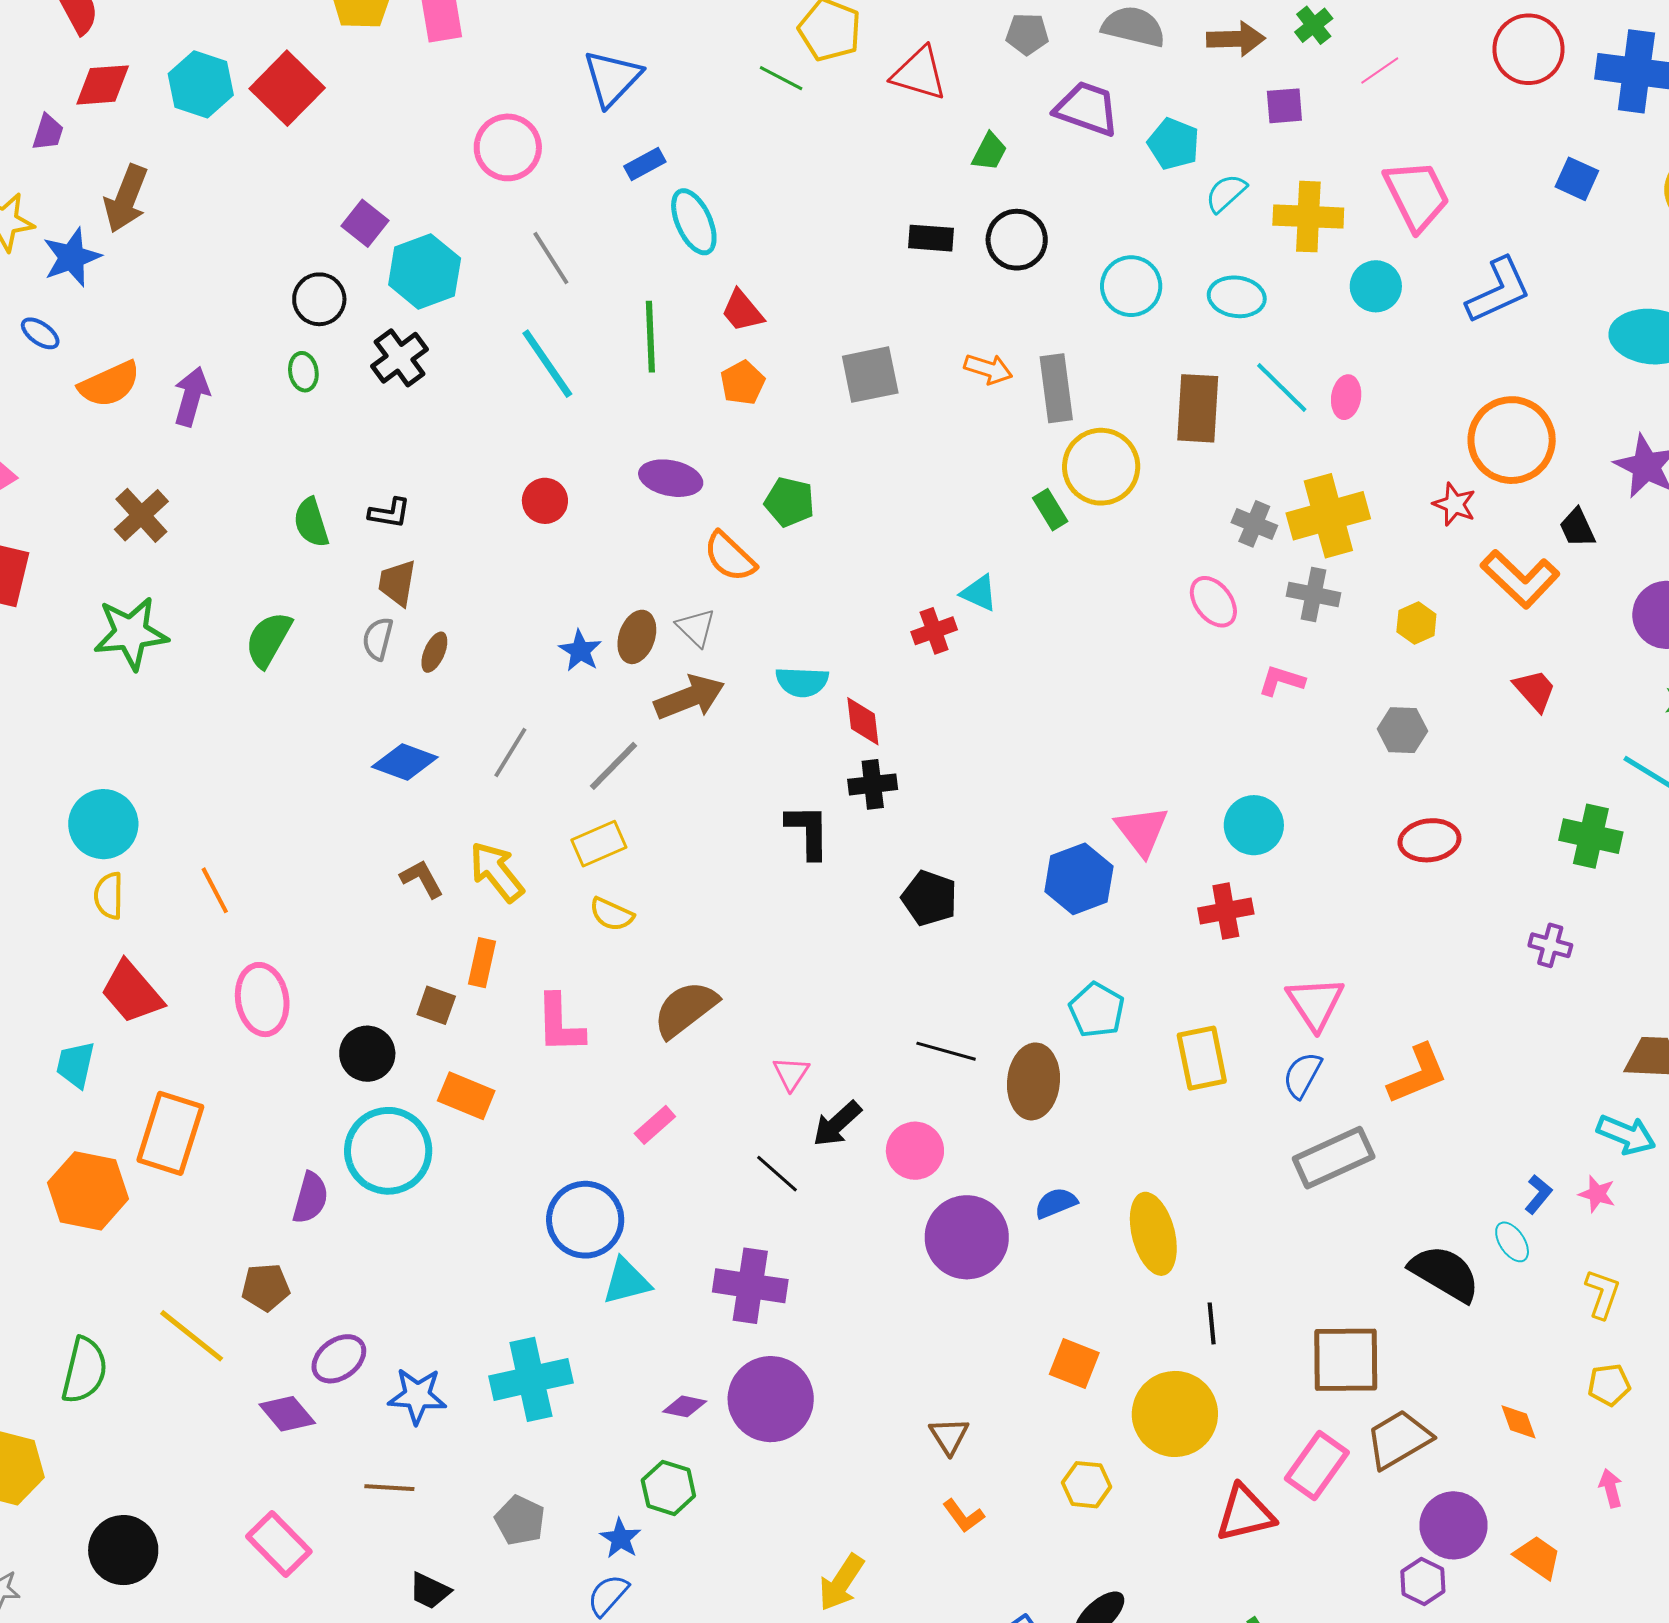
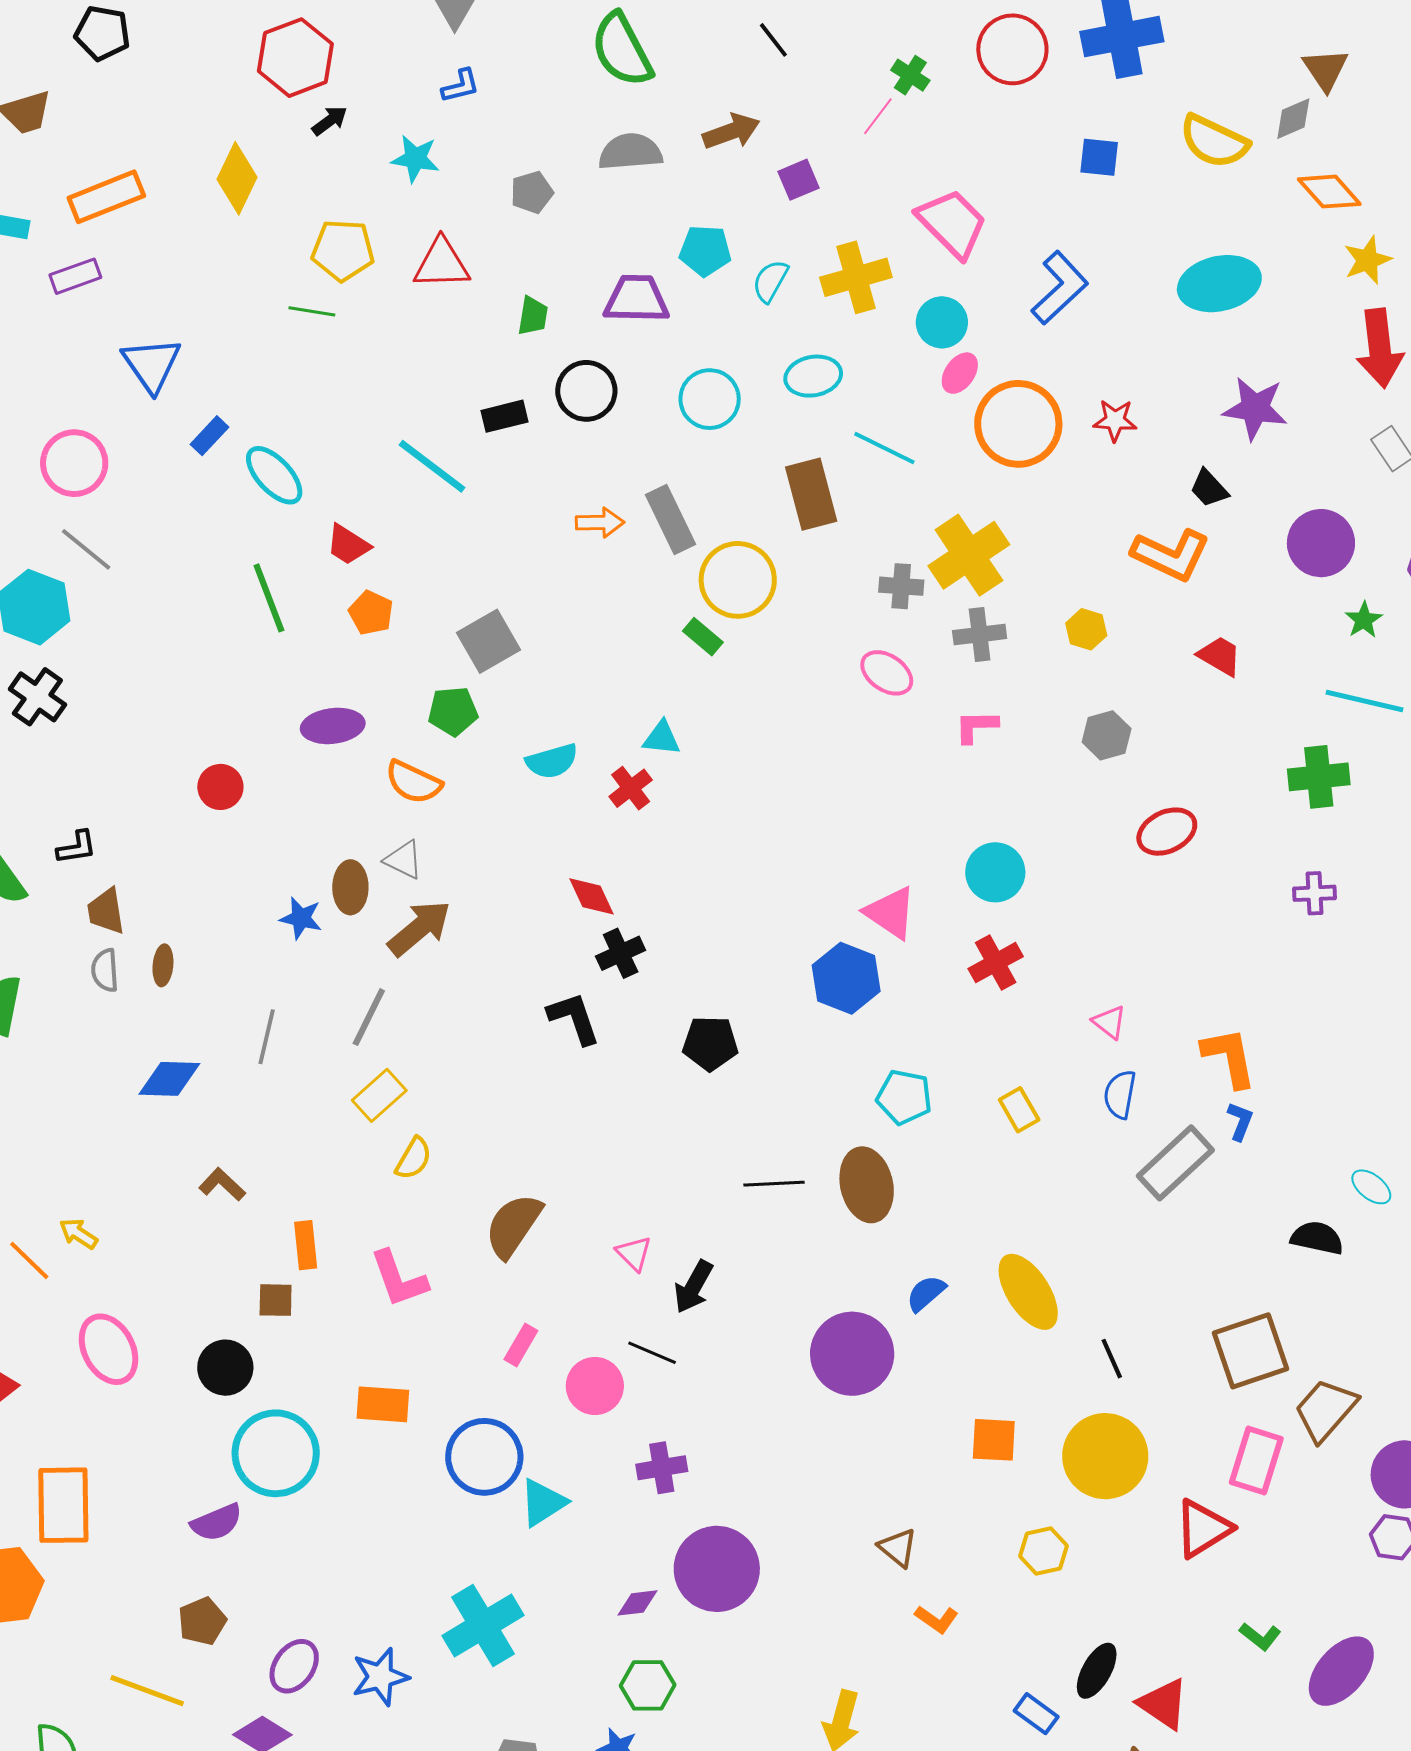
green cross: (1314, 25) -> (910, 75), moved
purple trapezoid: (1087, 109) -> (636, 299), moved
gray line: (551, 258) -> (86, 549), moved
cyan line: (547, 364) -> (432, 466), moved
gray square: (870, 375) -> (489, 641), moved
pink ellipse: (1346, 397) -> (960, 373), moved, turned 45
orange circle: (1512, 440) -> (1018, 424), moved
red star: (1454, 504) -> (1115, 420), moved
cyan semicircle: (802, 682) -> (552, 761), moved
yellow arrow: (497, 872) -> (78, 1234), moved, size x0.6
yellow semicircle: (612, 914) -> (414, 1159), turned -66
pink triangle: (1315, 1003) -> (1109, 1022), size x0.6
yellow rectangle: (1202, 1058) -> (1019, 1110), size x0.7
orange L-shape: (1418, 1074) -> (1229, 1057), turned -60
orange rectangle: (466, 1096) -> (383, 1404), moved
pink circle: (915, 1151) -> (595, 1386), moved
blue L-shape: (1538, 1194) -> (1240, 1121), moved
purple semicircle: (310, 1198) -> (217, 1522), turned 70
black semicircle: (1445, 1273) -> (1317, 1238), size x0.7
purple cross: (750, 1286) -> (662, 1468), size x0.7

